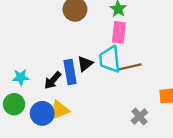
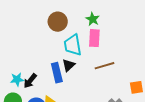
cyan trapezoid: (110, 59) -> (73, 45), moved
black arrow: (53, 80) -> (30, 81), moved

